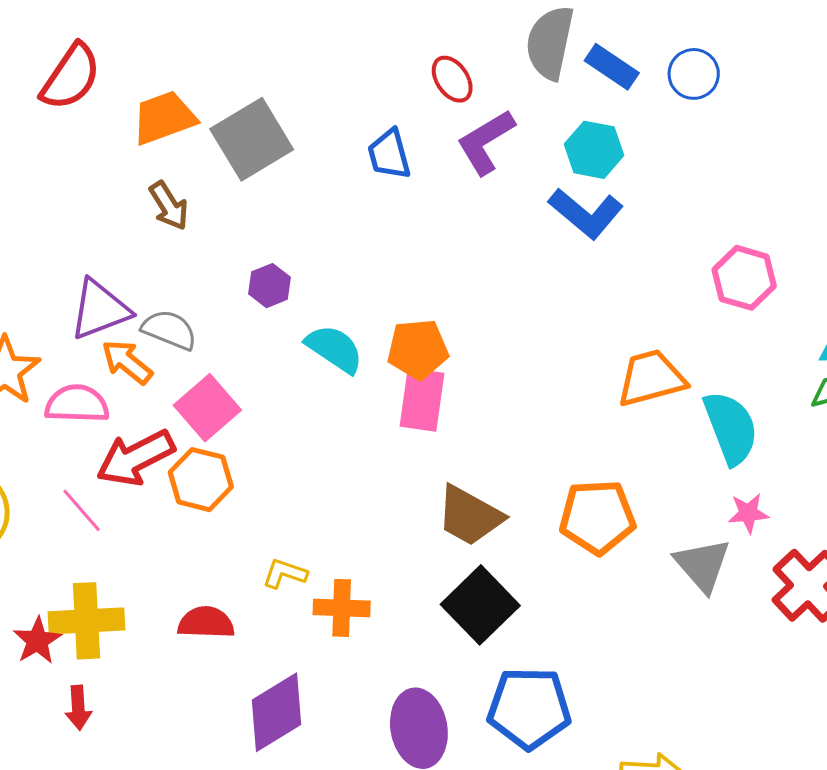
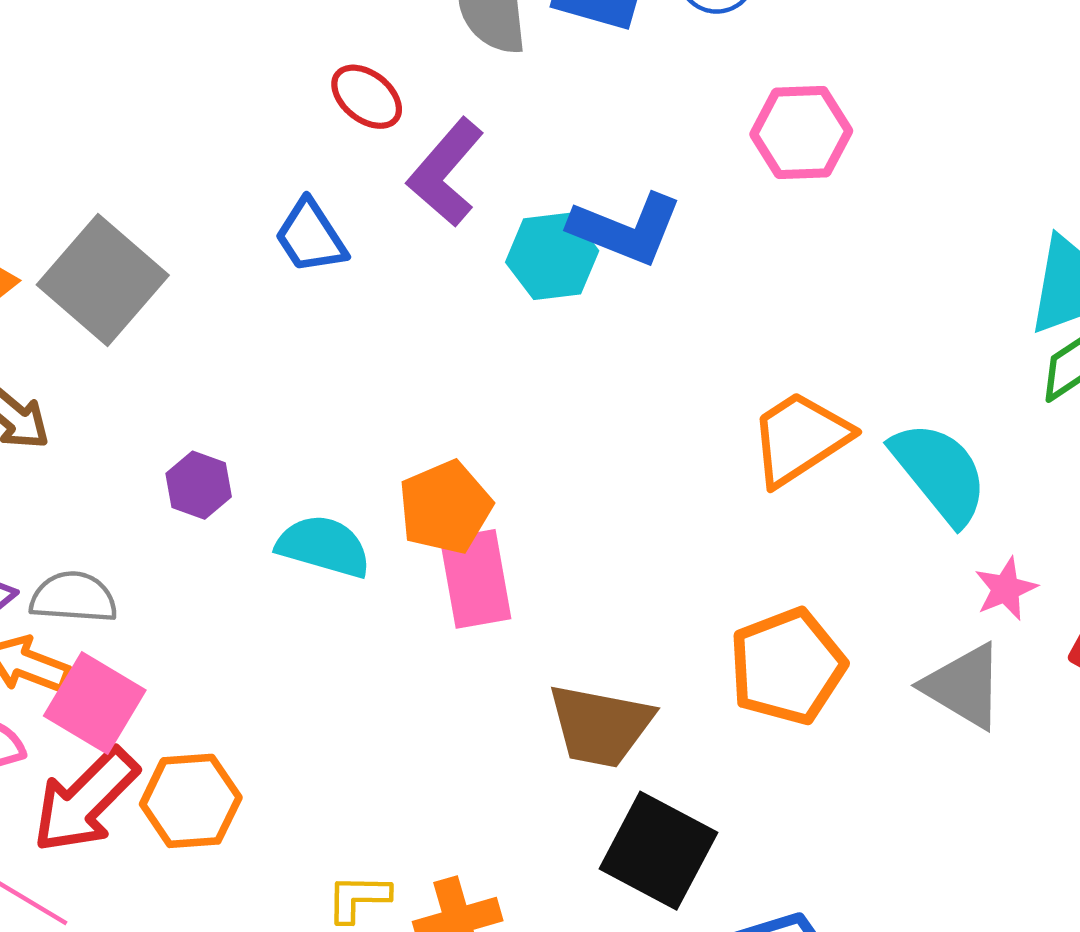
cyan hexagon: (594, 150) -> (552, 256), moved
pink hexagon: (744, 278) -> (801, 133), moved
pink square: (207, 408) -> (95, 703), moved

